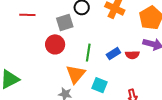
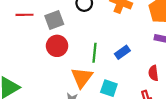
gray square: (65, 22) -> (54, 20), moved
red semicircle: (132, 55) -> (153, 73), moved, turned 88

